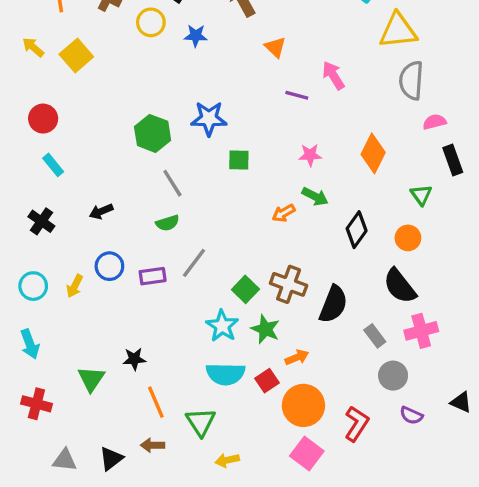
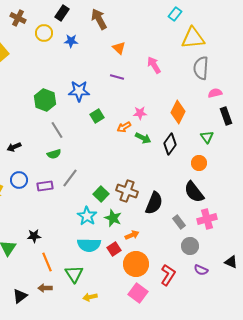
purple line: (297, 95) -> (117, 77), moved
green square: (239, 160) -> (97, 116), turned -32
orange arrow: (284, 213) -> (124, 127), moved
black diamond: (357, 230) -> (170, 144), moved

